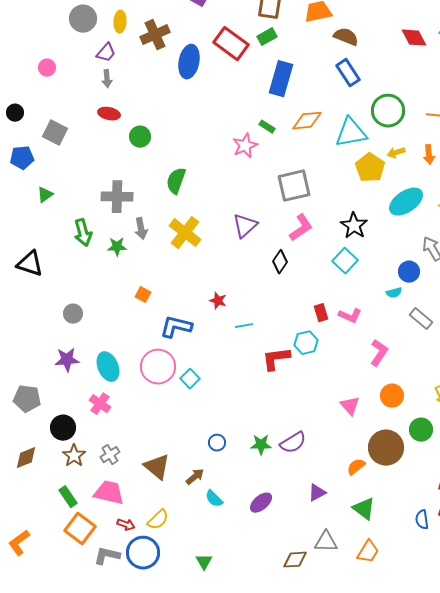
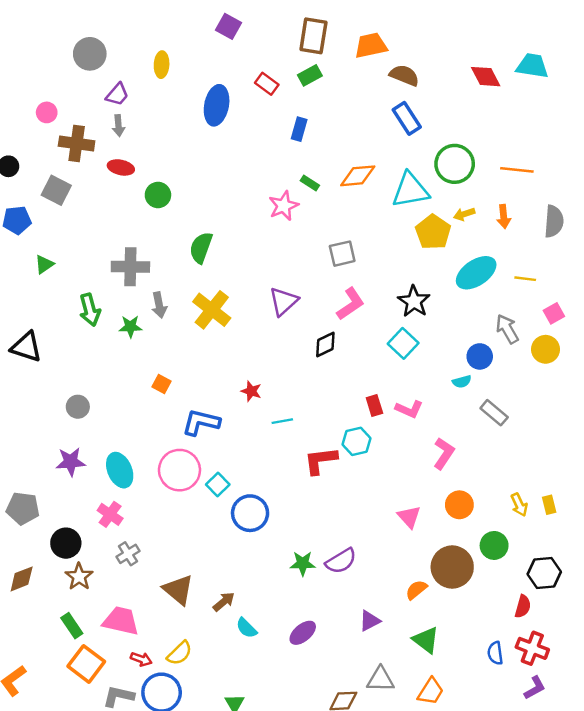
yellow ellipse: (120, 22) -> (162, 65), moved
brown cross: (155, 35) -> (77, 144), moved, turned 32
red rectangle: (231, 44) -> (267, 84), size x0.6
blue rectangle: (281, 79) -> (299, 129), moved, size x0.6
gray square: (294, 186) -> (342, 254), size x0.7
black diamond: (280, 262) -> (325, 345), turned 30
blue circle: (217, 443) -> (250, 513), moved, size x1.8
gray cross: (110, 455) -> (128, 554), moved

